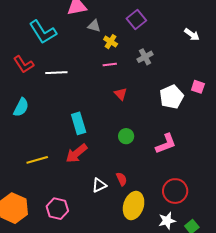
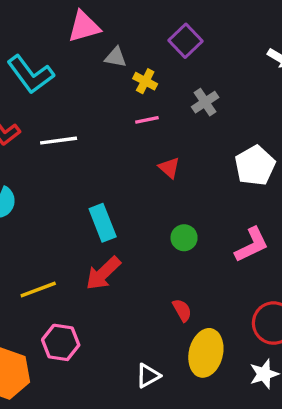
white triangle: (99, 185) -> (148, 376), moved
pink hexagon: (57, 209) -> (61, 342), moved

